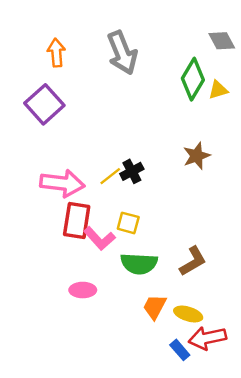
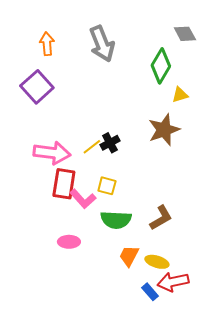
yellow triangle: (218, 90) -> (180, 95), moved
brown star: (197, 156) -> (164, 130), size x1.4

